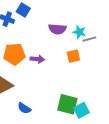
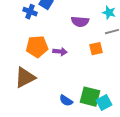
cyan star: (79, 32) -> (109, 13), moved
blue semicircle: (24, 108) -> (66, 101), moved

